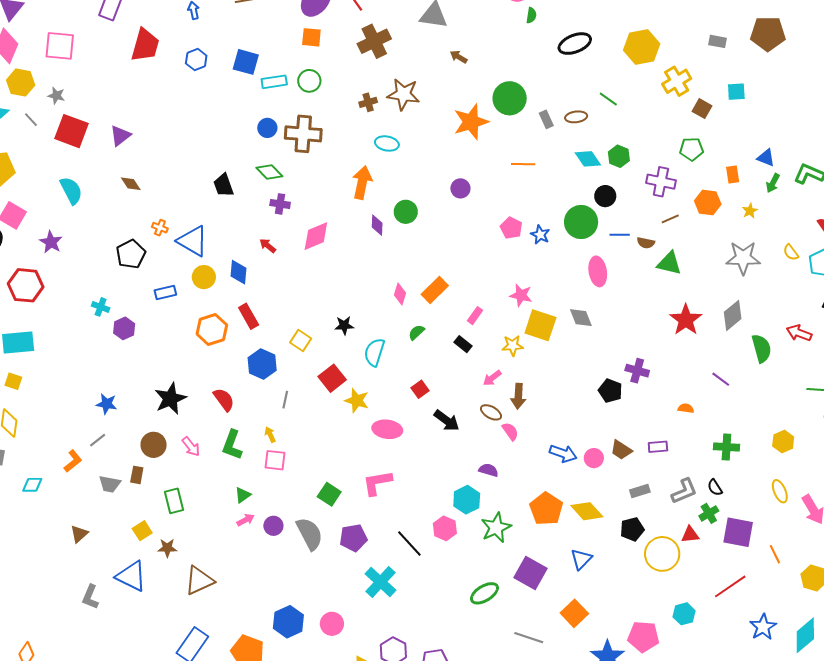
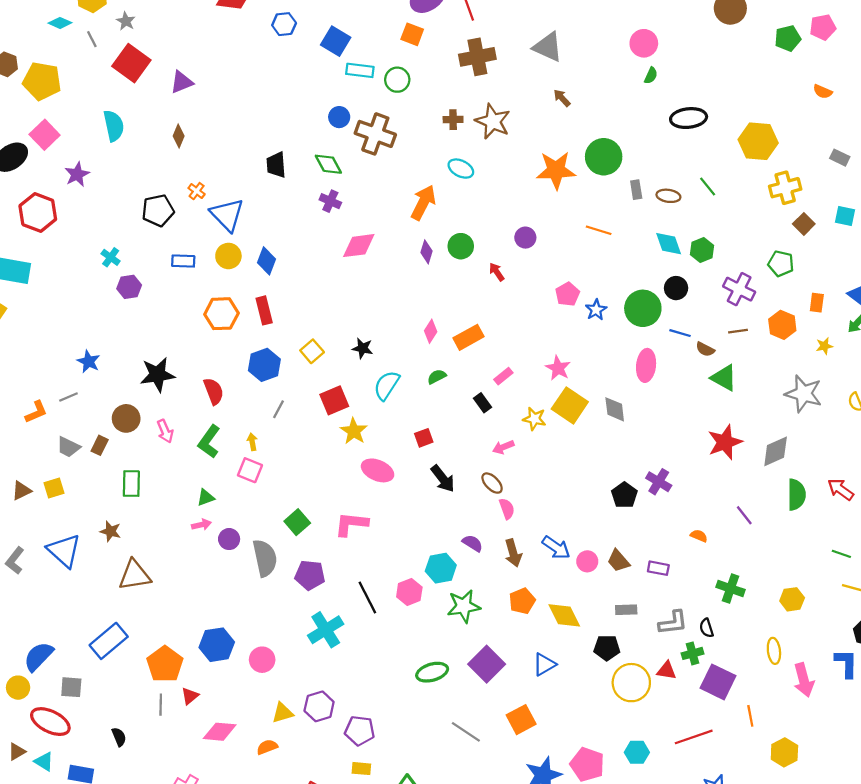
brown diamond: (131, 184) -> (179, 136), turned 40
red arrow: (268, 246) -> (497, 272), moved
brown arrow: (518, 396) -> (513, 553), moved, turned -35
orange pentagon: (546, 509) -> (522, 601), size x0.7
yellow square: (142, 531) -> (54, 488), moved

